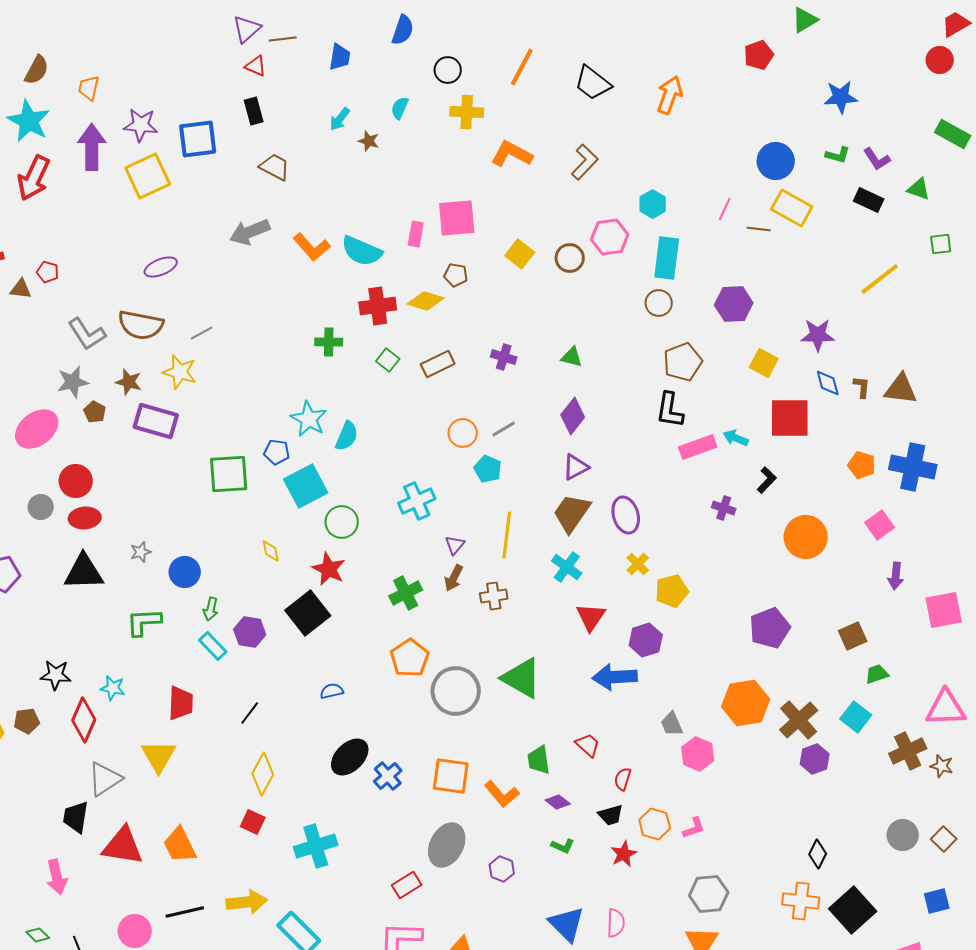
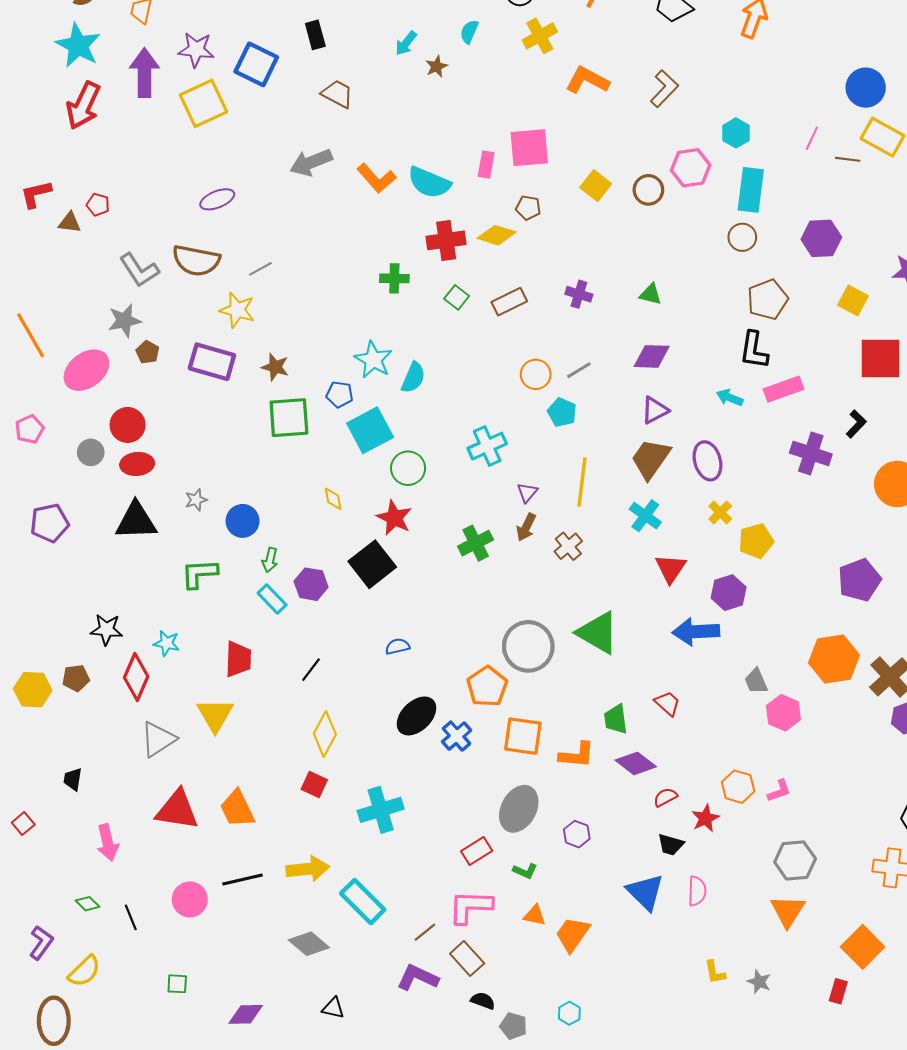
yellow cross: (467, 112) -> (540, 36), turned -32
blue square: (198, 139) -> (256, 64), turned 33
brown star: (369, 141) -> (437, 66), turned 30
brown star: (129, 382) -> (275, 367), moved
purple diamond: (573, 416) -> (652, 356), turned 54
cyan arrow: (736, 438) -> (730, 398), moved
purple cross: (724, 508) -> (811, 453), size x1.6
brown cross: (494, 596) -> (568, 546), turned -32
orange pentagon: (410, 658) -> (487, 686), moved
red semicircle: (623, 779) -> (665, 797), moved, turned 45
orange L-shape: (502, 794) -> (577, 755), turned -45
purple diamond: (558, 802) -> (636, 763), size x1.5
black trapezoid: (611, 815) -> (671, 845), moved, turned 32
black trapezoid: (76, 817) -> (73, 779), moved, size x0.7
green L-shape: (563, 846) -> (525, 871), moved

